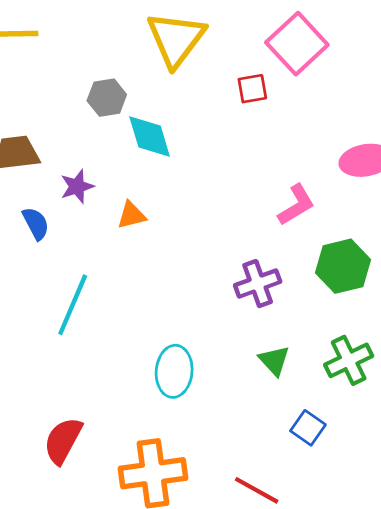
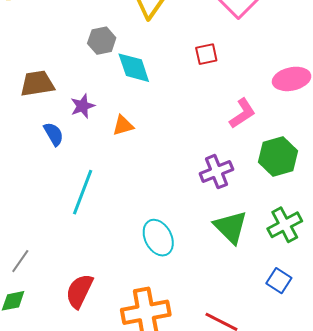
red square: (252, 89) -> (206, 54), moved
green triangle: (274, 361) -> (231, 227), size x1.5
cyan ellipse: (174, 371) -> (158, 238), turned -30
blue square: (308, 428) -> (279, 281), moved

